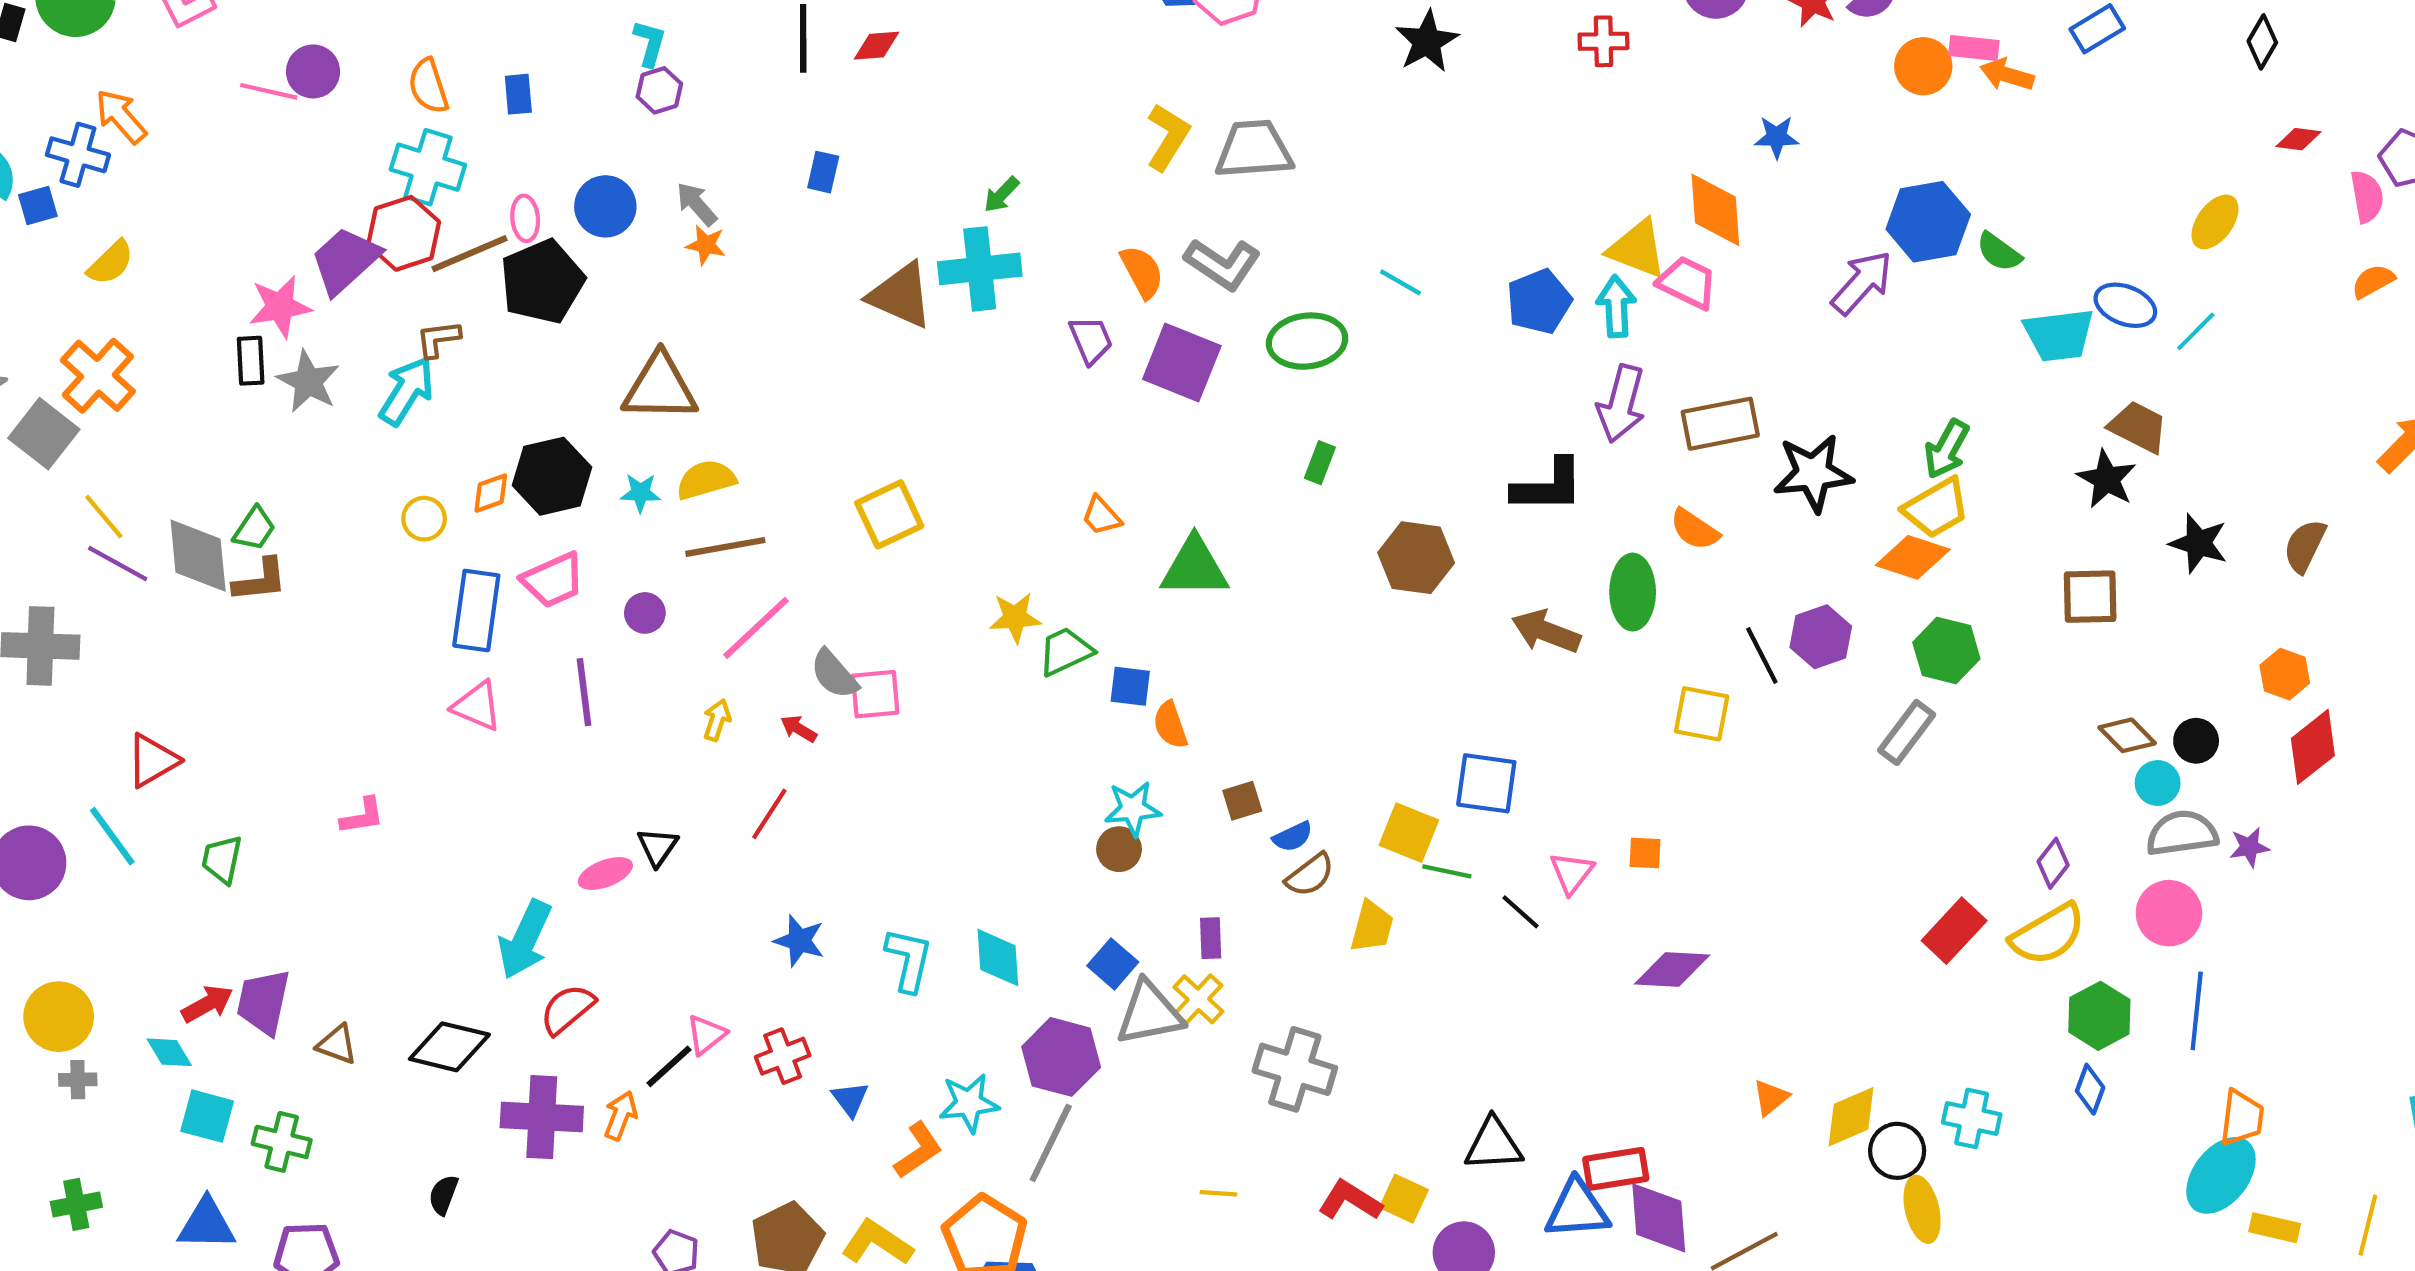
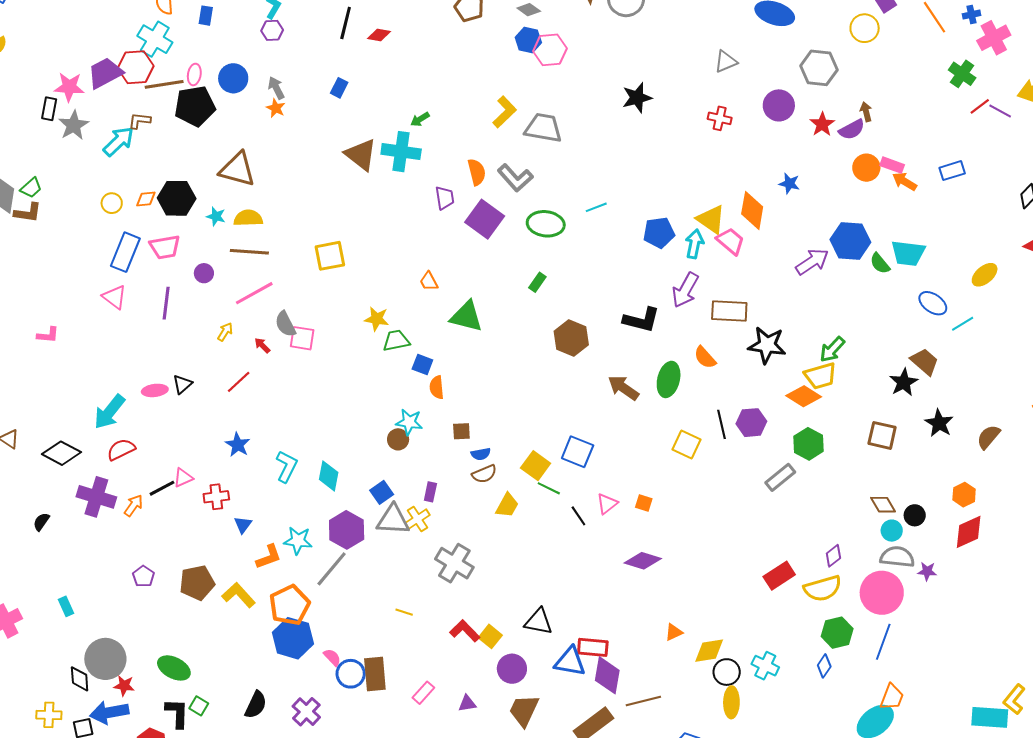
cyan line: (1401, 282) -> (596, 207), turned -65
cyan trapezoid: (2059, 335) -> (908, 253), moved
pink circle: (2169, 913) -> (882, 593), size x1.4

